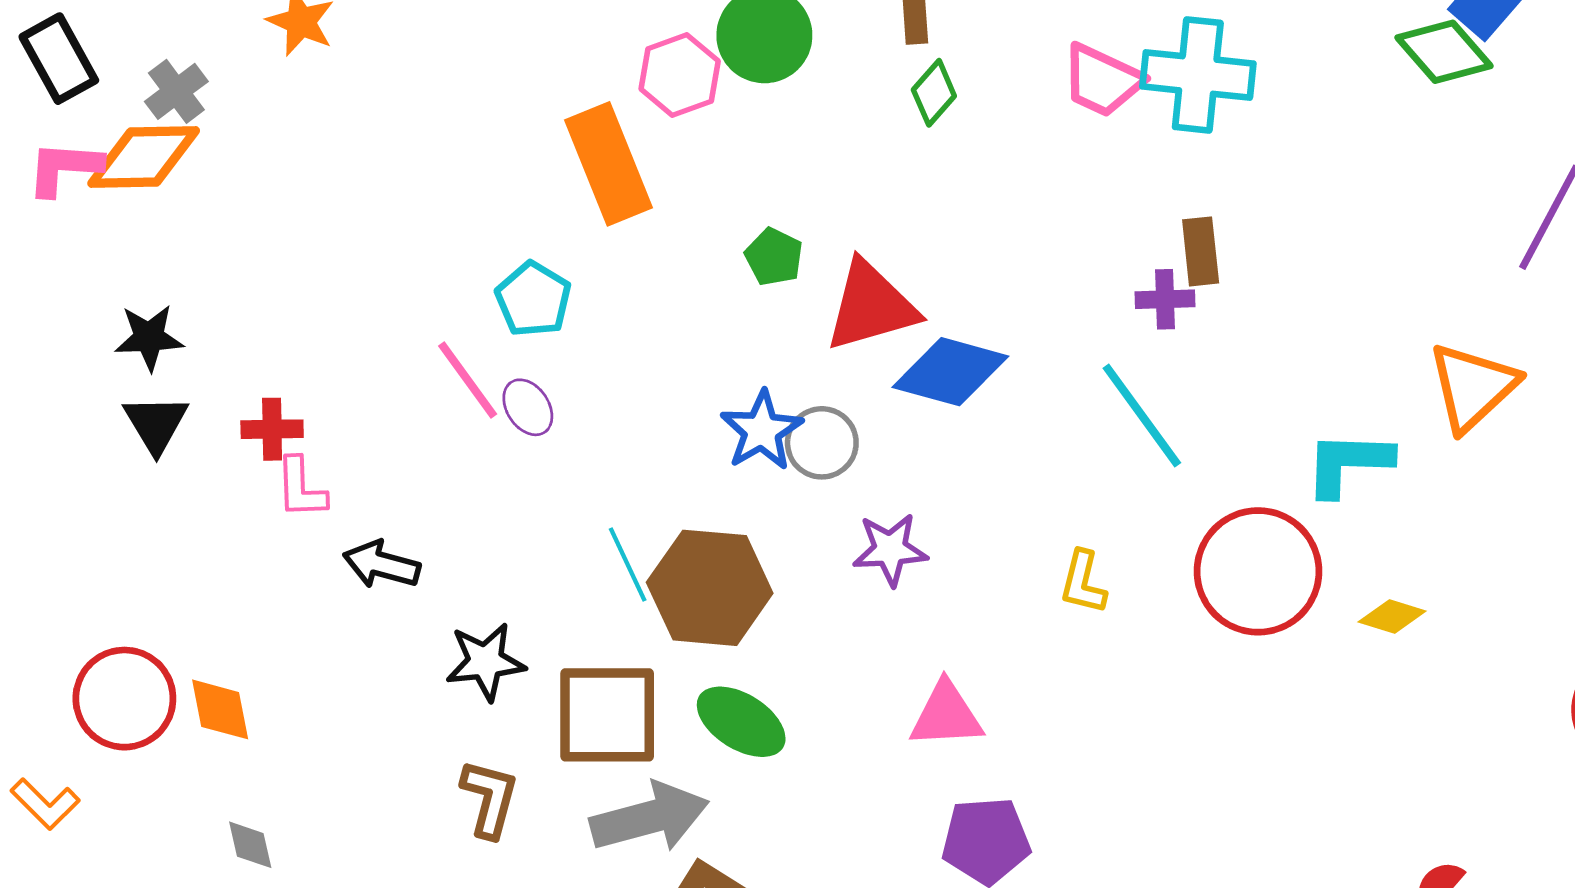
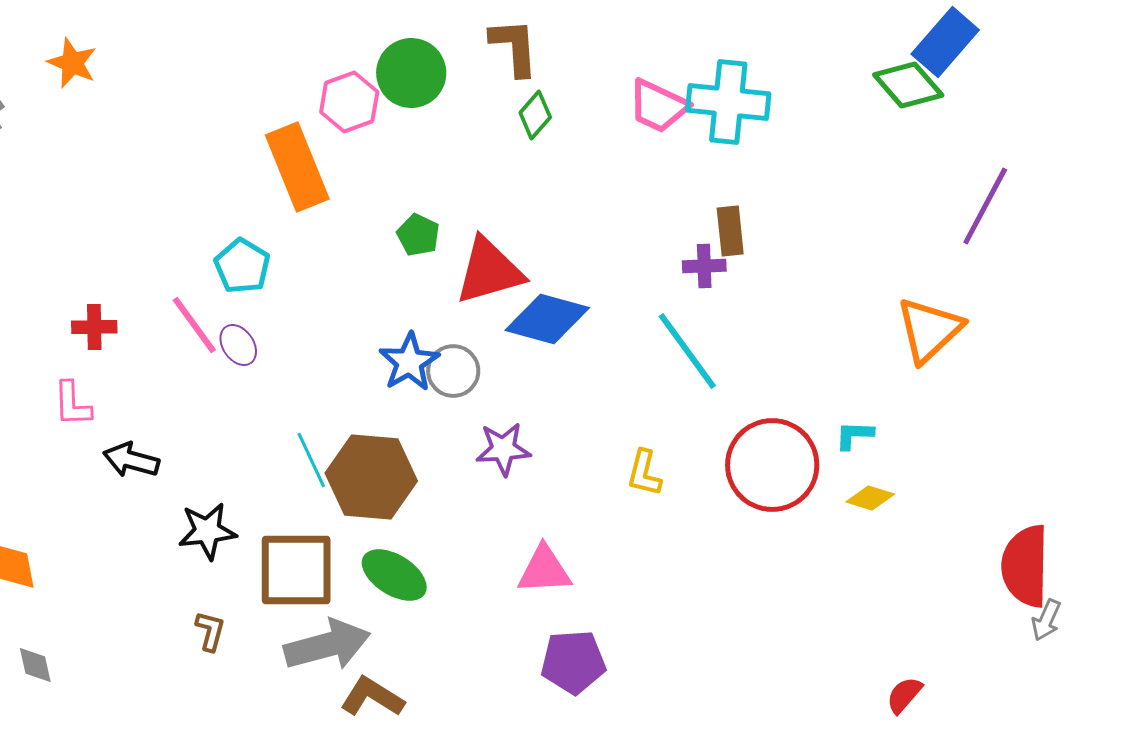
red cross: (272, 429) -> (94, 327), moved
cyan L-shape: (1348, 463) -> (854, 435), moved, size x0.6
brown L-shape: (490, 798) -> (210, 631), size x0.7

